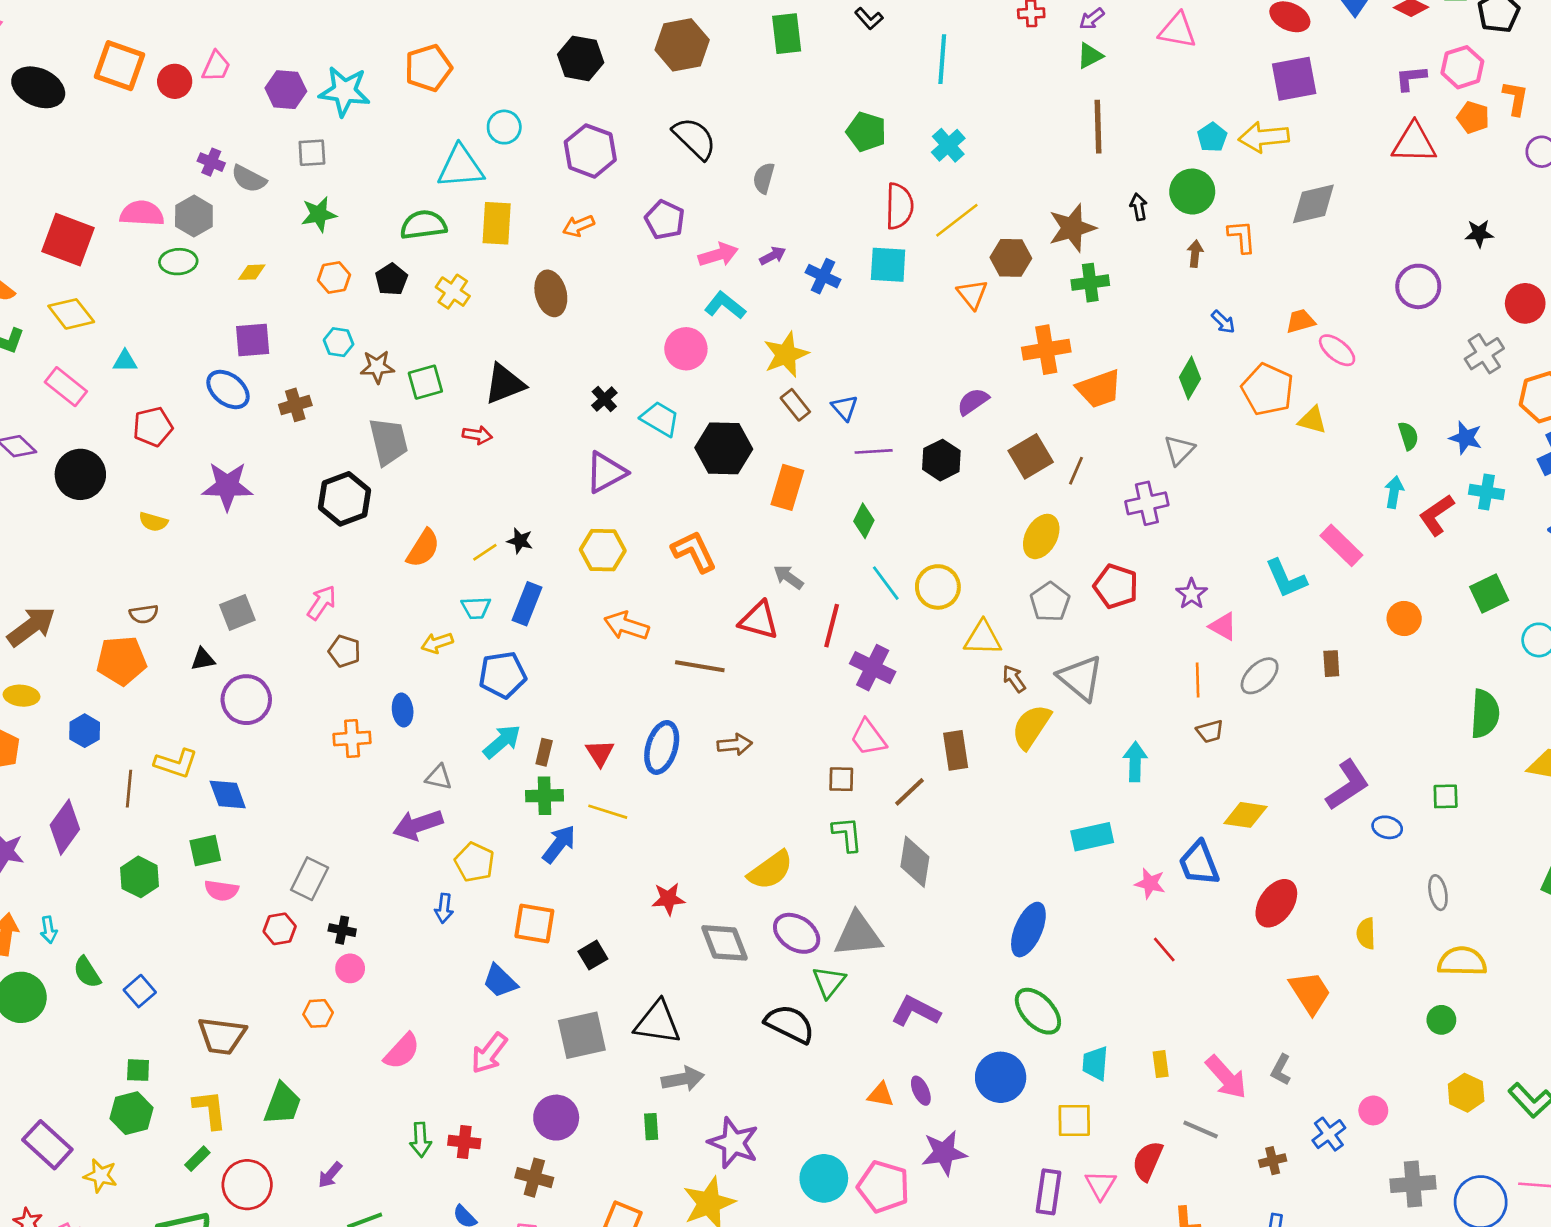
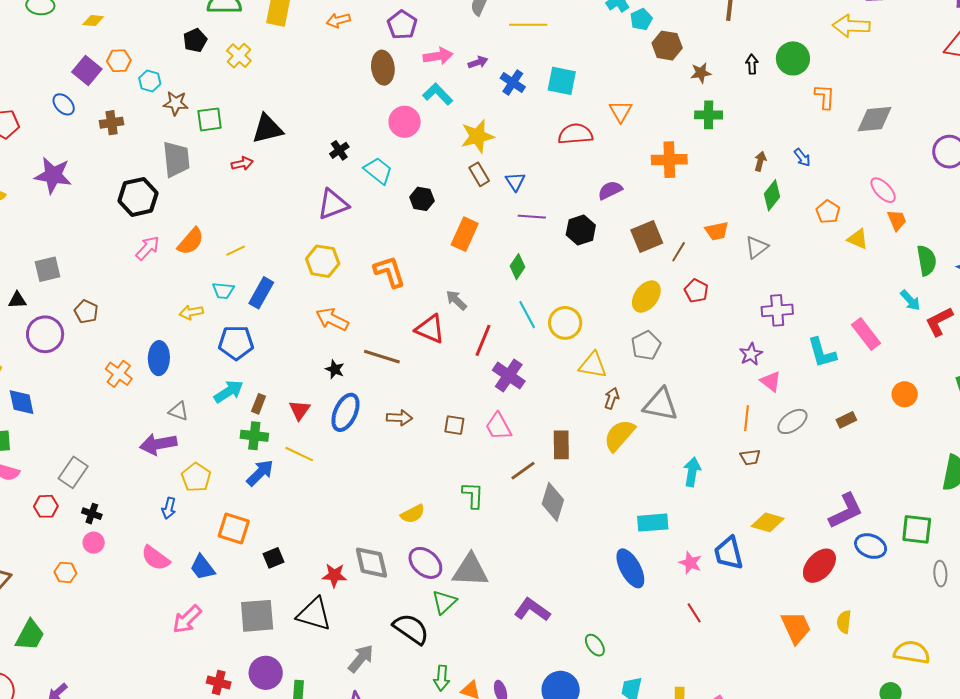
cyan pentagon: (1212, 137) -> (641, 19), moved
gray diamond: (1313, 204) -> (875, 119), moved
red semicircle: (899, 206) -> (575, 134), moved, turned -104
yellow line: (957, 220) -> (528, 25), moved, turned 30
brown star: (1072, 228) -> (701, 73), size x0.6
brown arrow: (1195, 254) -> (760, 161), moved
brown hexagon: (1011, 258) -> (667, 46), moved
orange hexagon: (334, 278) -> (119, 61), moved
brown ellipse: (551, 293) -> (383, 68), moved
orange trapezoid: (1301, 321) -> (897, 220), moved, turned 75
purple square: (253, 340) -> (87, 71), turned 36
blue ellipse: (228, 389) -> (64, 104), size x0.7
orange trapezoid: (1099, 389) -> (717, 231), moved, size x0.7
orange pentagon: (1268, 389) -> (828, 212), size x0.6
red arrow: (477, 435) -> (242, 164), turned -30
green semicircle: (1408, 436) -> (927, 260), size x1.4
black hexagon: (724, 448) -> (422, 199), size x0.6
cyan arrow: (1394, 492) -> (910, 300), turned 120
purple cross: (1147, 503) -> (777, 310), moved
black star: (520, 541) -> (335, 369), moved
red pentagon: (1116, 586) -> (696, 291), moved, size x0.7
pink arrow: (322, 603) -> (148, 248), moved
brown pentagon: (344, 651) -> (86, 312), moved
brown rectangle: (1331, 664) -> (846, 420), turned 60
gray triangle: (1080, 678) -> (661, 405), turned -36
brown arrow: (1014, 679) -> (612, 398), turned 45
blue ellipse: (403, 710) -> (159, 358), size x1.4
orange cross: (352, 738) -> (119, 374), turned 32
brown square: (841, 779) -> (454, 425), moved
green square: (1446, 796) -> (917, 529), size x1.5
blue ellipse: (1387, 827) -> (871, 546), size x1.4
gray diamond: (915, 862) -> (553, 502), moved
yellow semicircle: (770, 870) -> (413, 514), size x0.7
gray ellipse: (1438, 893) -> (940, 574), moved
red star: (668, 899) -> (334, 575), moved
red ellipse: (1276, 903) -> (819, 566), moved
blue ellipse: (1028, 930) -> (630, 568), moved, turned -60
orange trapezoid: (1310, 993) -> (796, 628), moved
purple L-shape: (916, 1011) -> (532, 610), moved
green ellipse: (1038, 1011) -> (595, 645), size x0.6
pink semicircle: (402, 1051) -> (155, 558), moved, turned 76
gray arrow: (683, 1079) -> (361, 658), moved, turned -48
purple circle: (556, 1118) -> (266, 673), moved
green arrow: (421, 1140) -> (442, 678), moved
red cross: (464, 1142) -> (219, 682), moved

